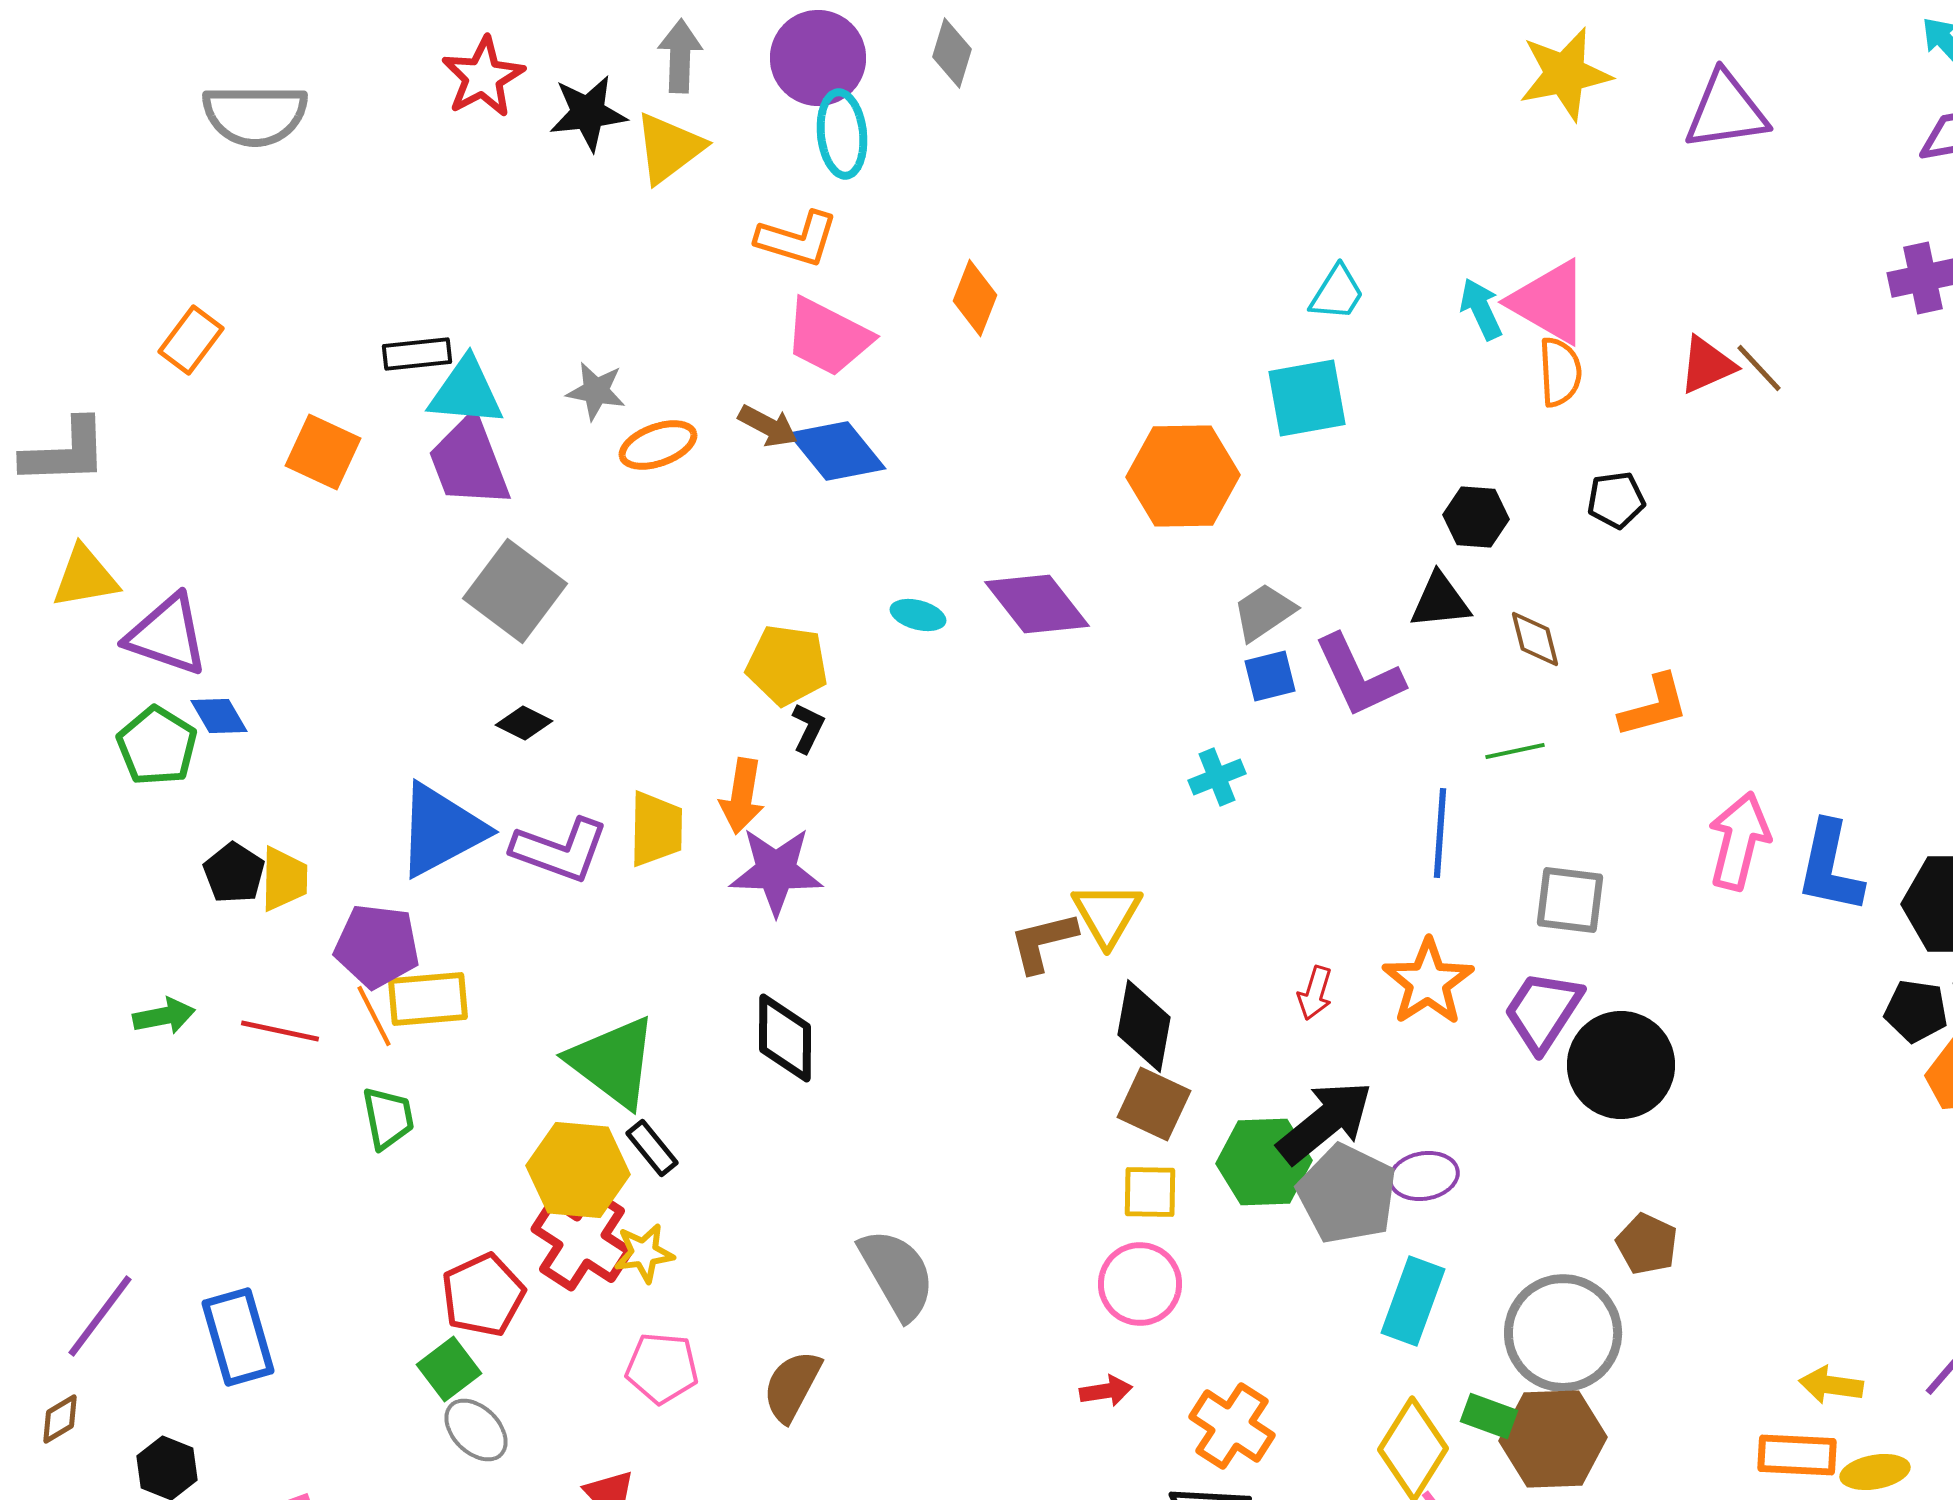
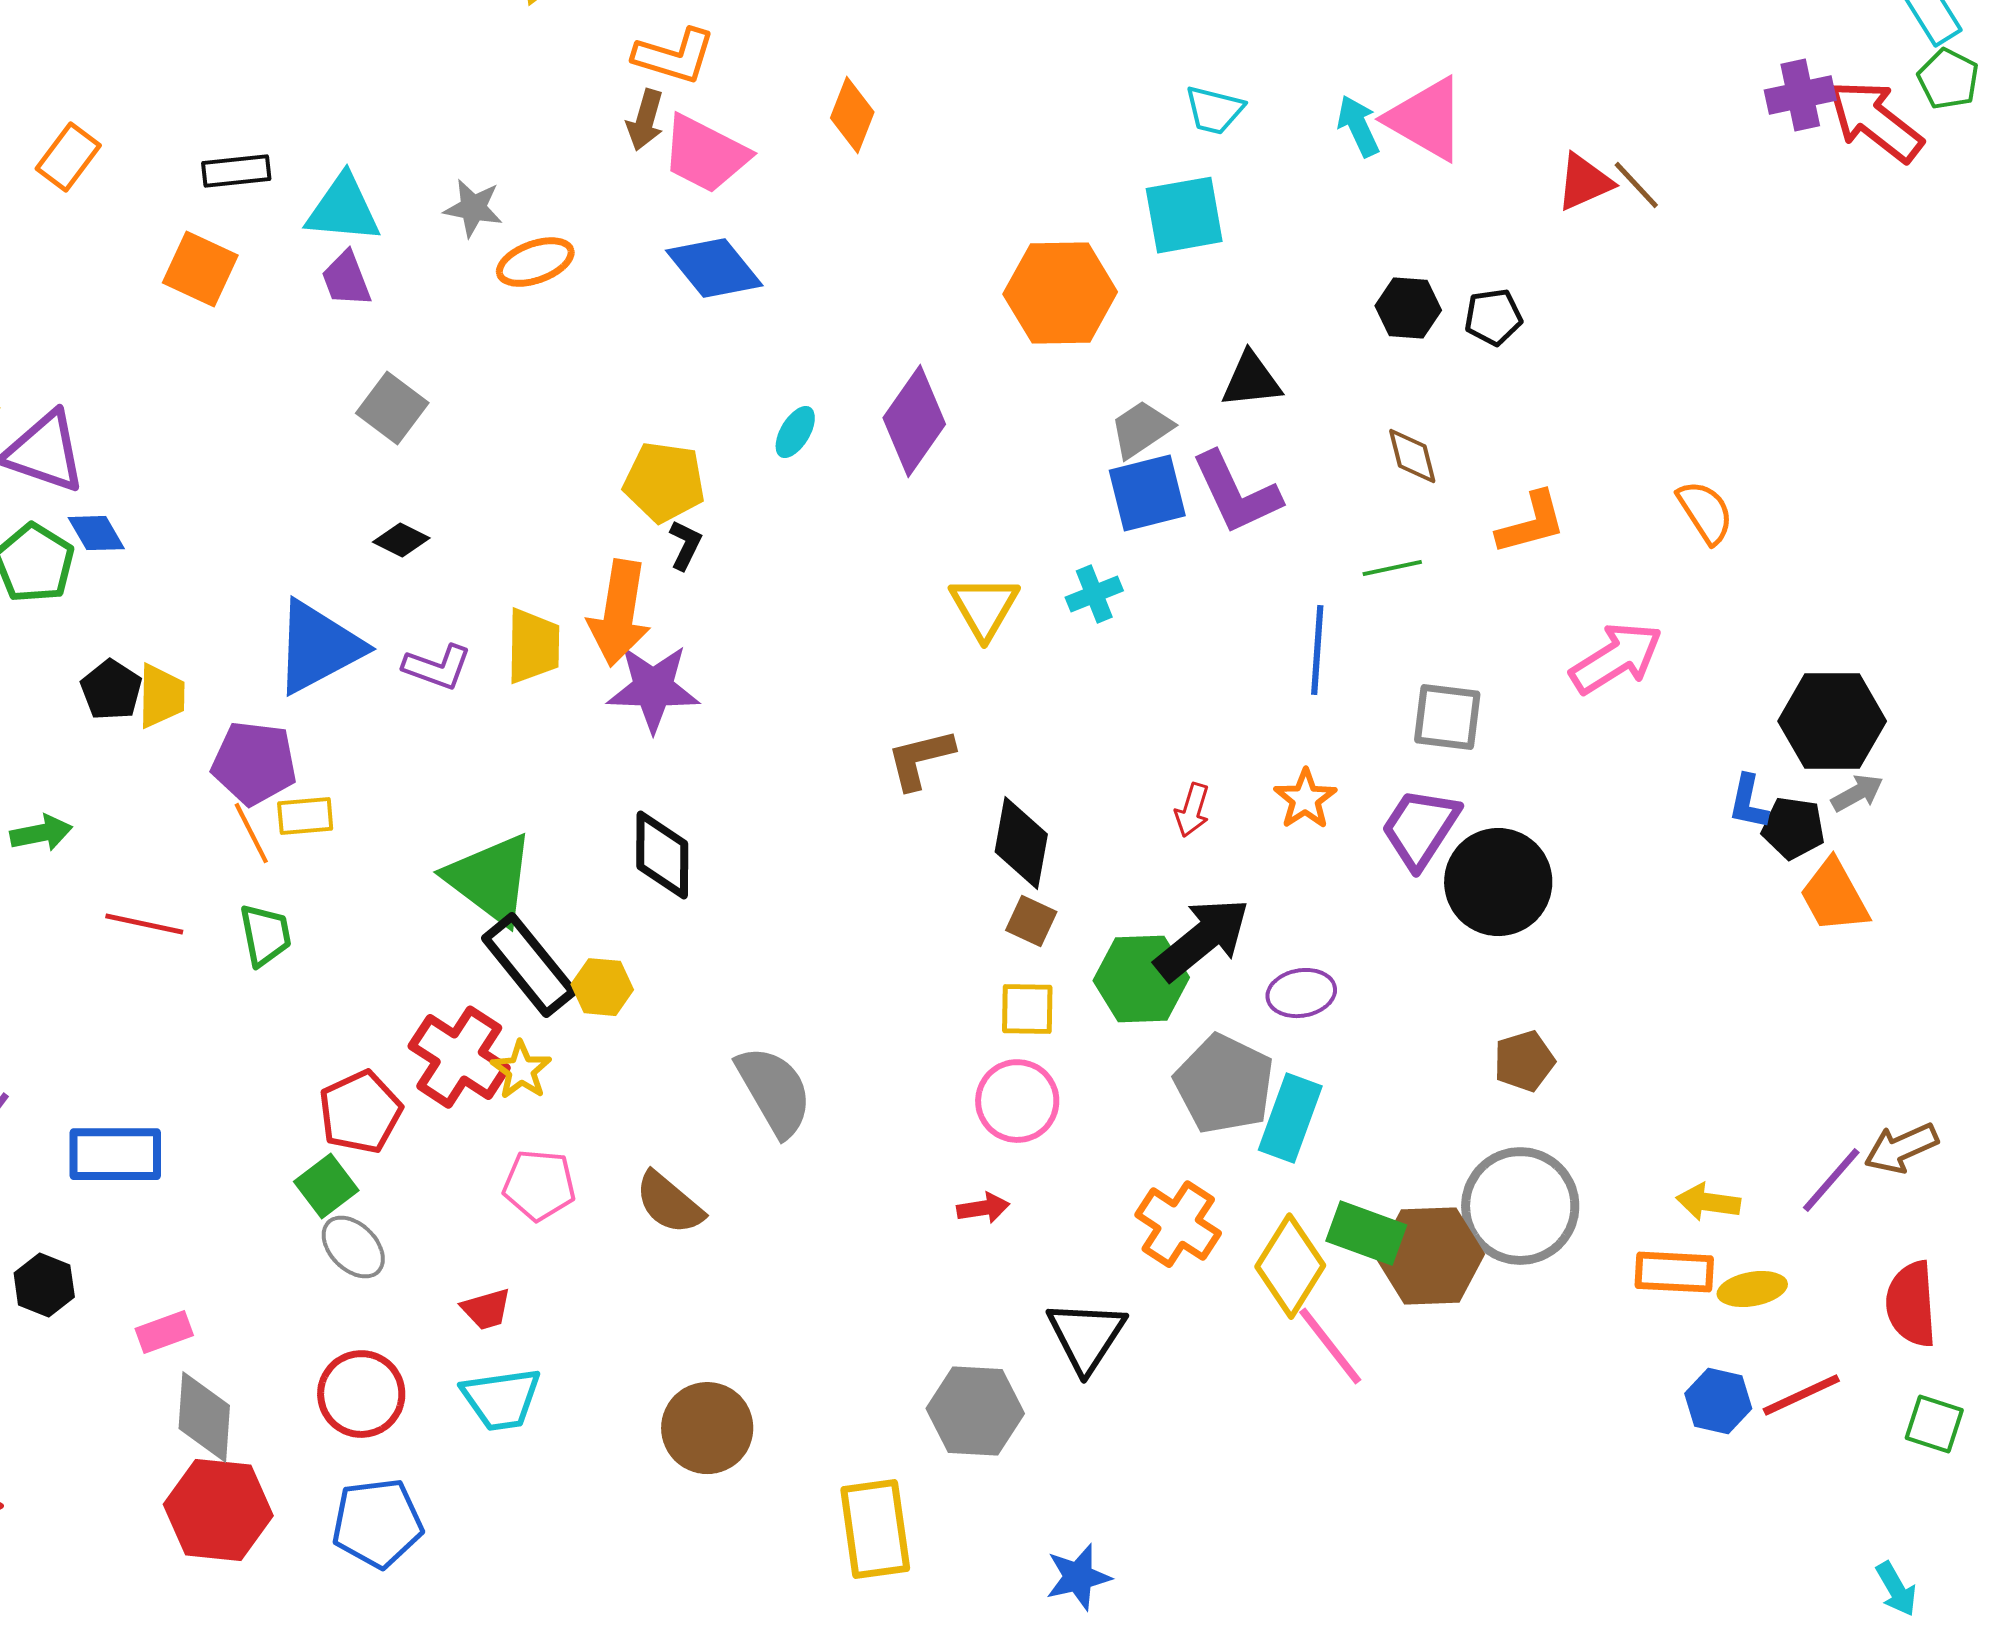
cyan trapezoid: (1337, 293) -> (1214, 110), turned 72
black rectangle: (417, 354) -> (236, 171), moved
orange semicircle: (1560, 372) -> (1705, 512), moved, turned -30
brown arrow: (768, 426) -> (645, 120), moved, turned 78
purple trapezoid: (469, 462) -> (346, 279), size x0.6
black hexagon: (1476, 517) -> (1408, 308), moved
gray square: (515, 591) -> (392, 408), size x0.7
black triangle: (1440, 601) -> (1251, 380), moved
purple diamond: (1037, 604) -> (914, 421), turned 73
cyan ellipse: (918, 615) -> (795, 432), turned -74
blue square: (1270, 676) -> (1147, 493), size x1.5
orange arrow: (742, 796) -> (619, 613), size x1.4
pink arrow: (1739, 841) -> (1616, 658), turned 44
purple L-shape: (560, 850) -> (437, 667), size x0.7
blue L-shape: (1830, 867) -> (1748, 802), moved, size x0.6
yellow triangle: (1107, 914) -> (984, 607), moved
orange star: (1428, 982) -> (1305, 799), size x0.7
yellow rectangle: (428, 999) -> (305, 816), size x0.7
red line: (280, 1031) -> (144, 924), moved
brown square: (1154, 1104) -> (1031, 921), size x0.7
black rectangle: (652, 1148) -> (529, 965), size x1.8
yellow hexagon: (578, 1170) -> (602, 987), moved, size x0.6
gray pentagon: (1347, 1194) -> (1224, 1084), moved
brown pentagon: (1647, 1244) -> (1524, 1061), turned 30
yellow star: (644, 1253) -> (521, 1070), turned -30
gray circle: (1563, 1333) -> (1520, 1206), moved
blue rectangle: (238, 1337) -> (115, 1154), turned -74
brown semicircle: (792, 1386) -> (669, 1203), turned -78
green rectangle: (1489, 1416) -> (1366, 1233), size x1.4
orange cross: (1232, 1426) -> (1178, 1224), moved

